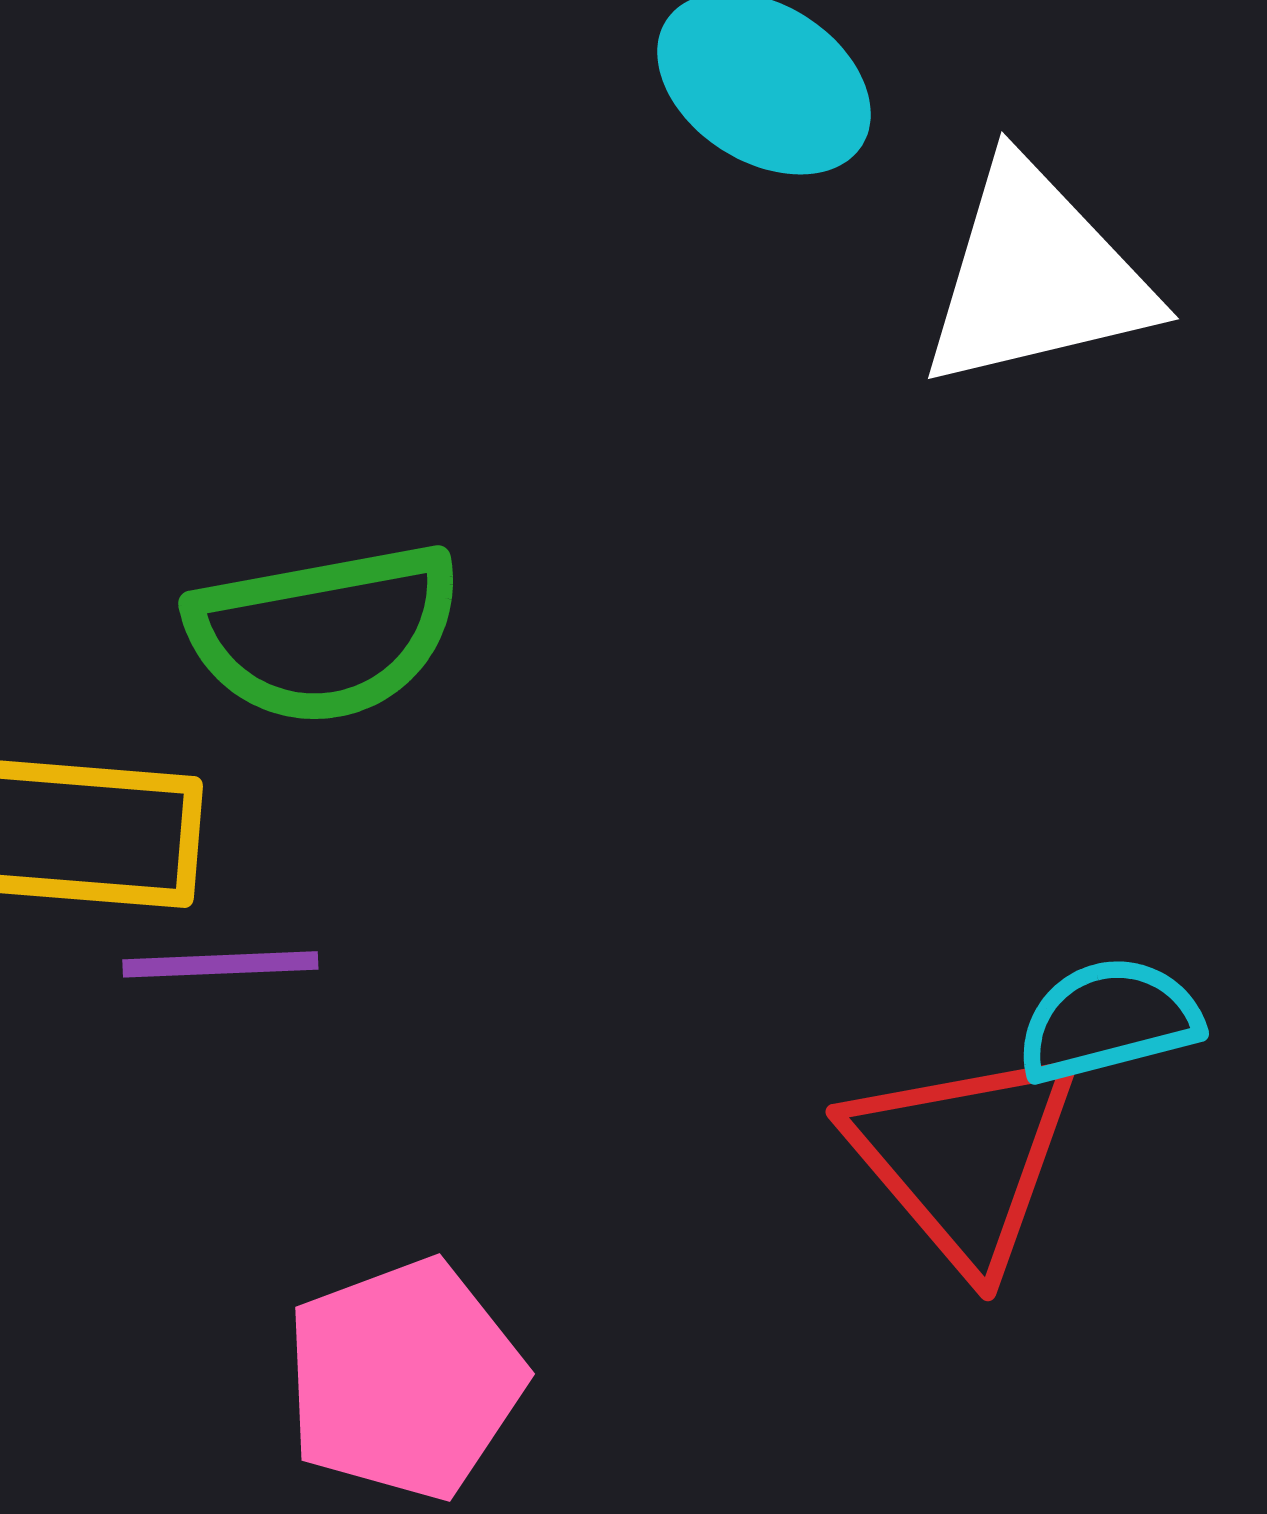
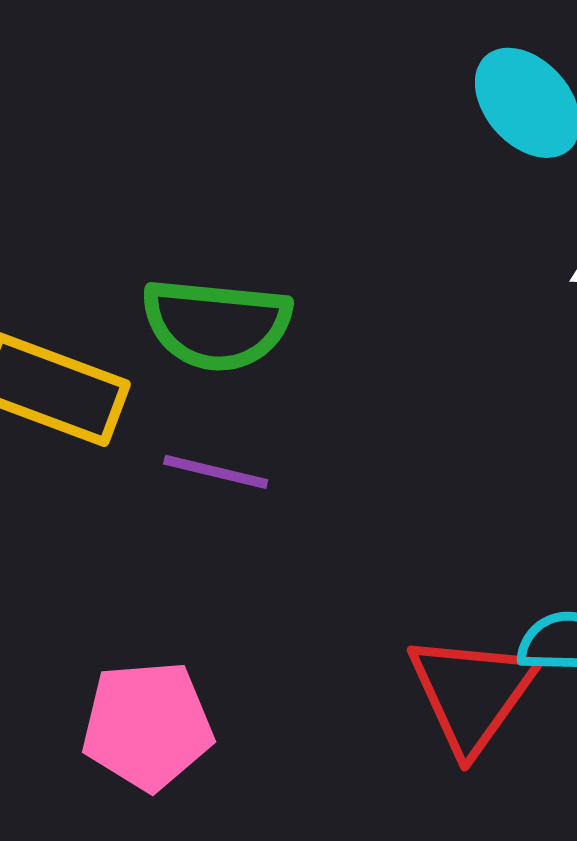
purple line: (220, 964) -> (216, 472), moved

